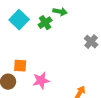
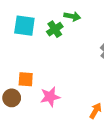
cyan square: (19, 20) -> (24, 26), turned -36

